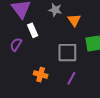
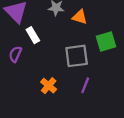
orange triangle: (74, 20) -> (80, 17), turned -32
orange cross: (41, 75) -> (49, 86), turned 32

